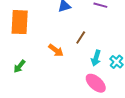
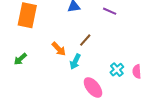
cyan arrow: (96, 58) -> (75, 62), moved

